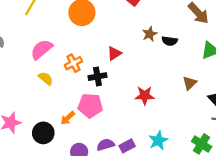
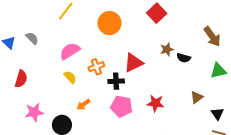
red triangle: (114, 53) -> (134, 63), size x1.5
pink pentagon: (90, 106) -> (121, 106), moved
orange arrow: (68, 118) -> (83, 104), moved

